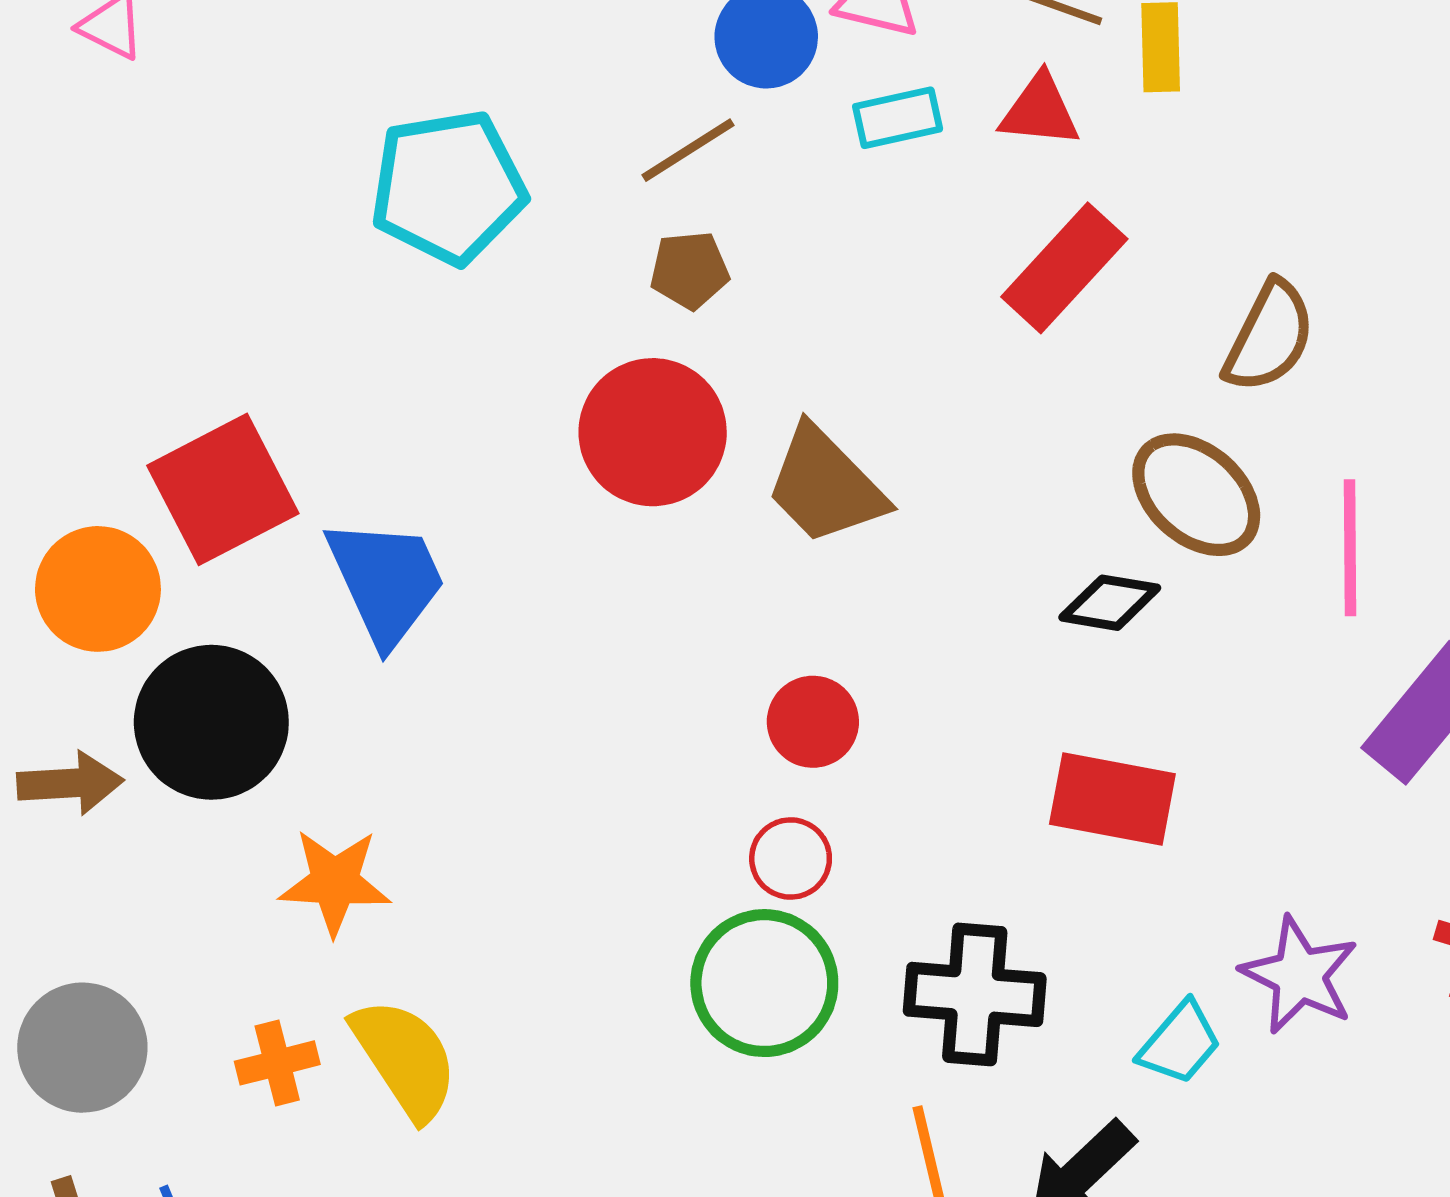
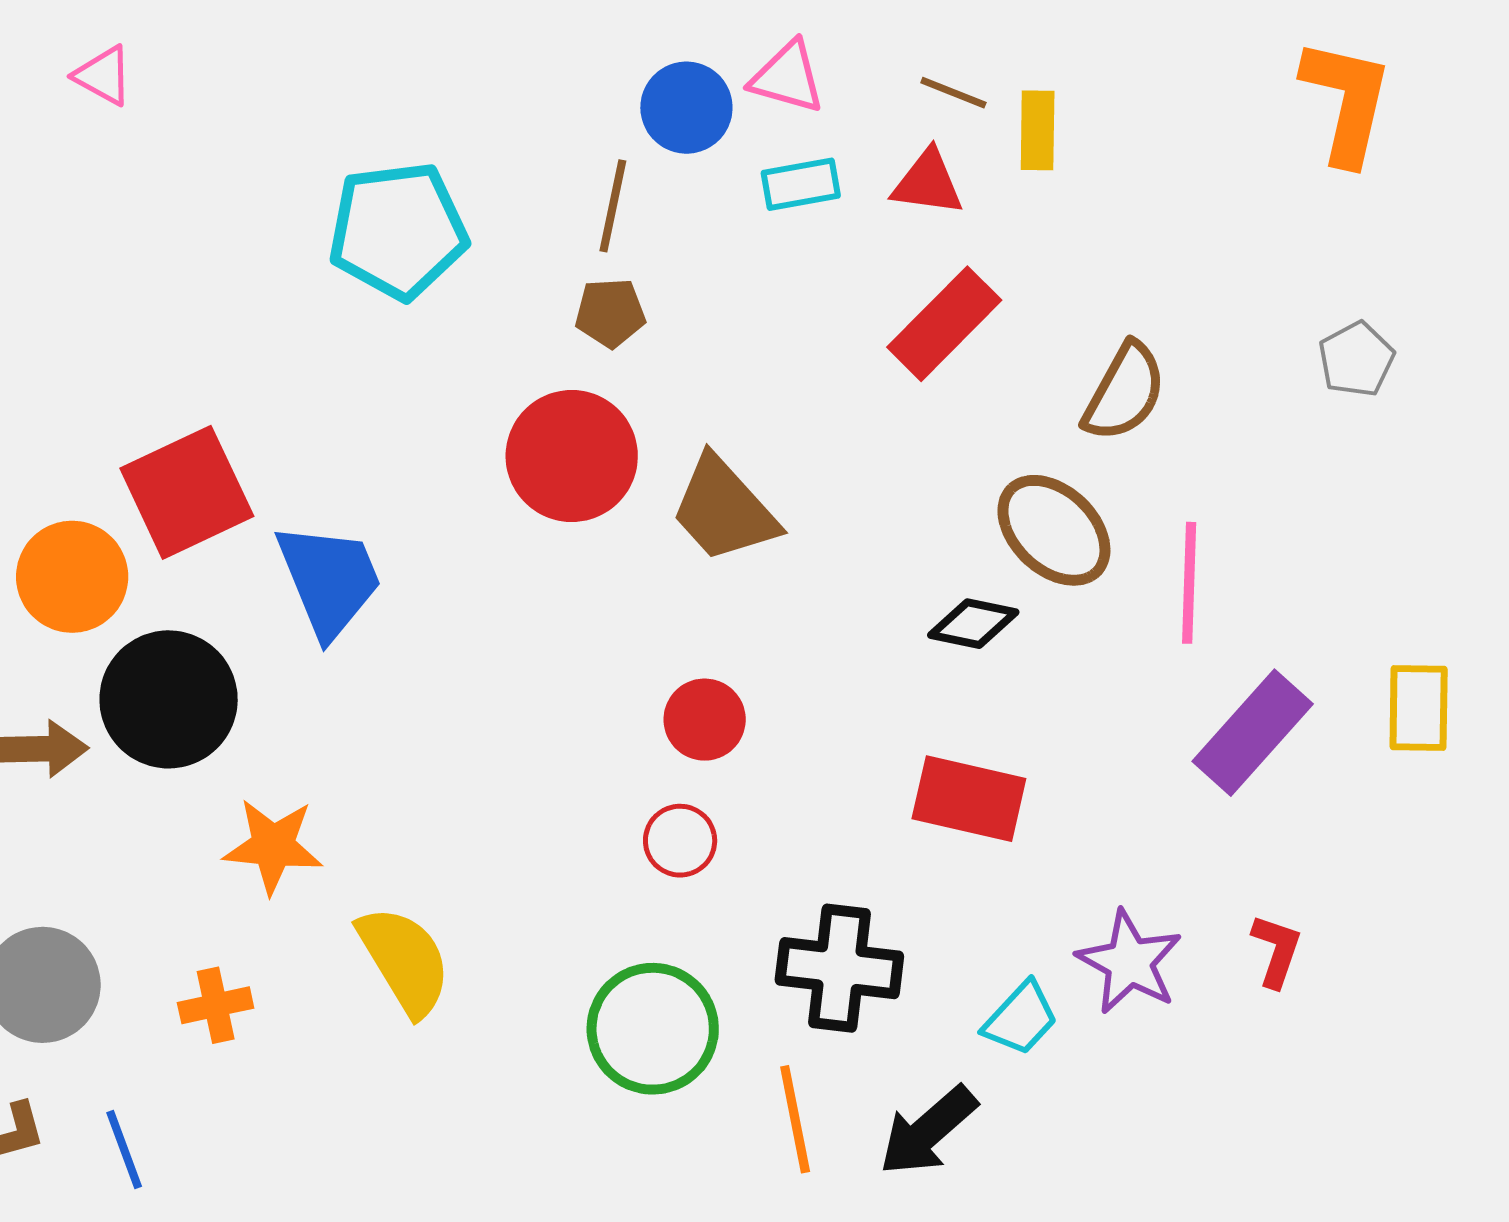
brown line: (688, 150) -> (613, 206), turned -48
green circle: (764, 983) -> (653, 1029), moved
yellow semicircle: (405, 1059) -> (404, 961), moved

